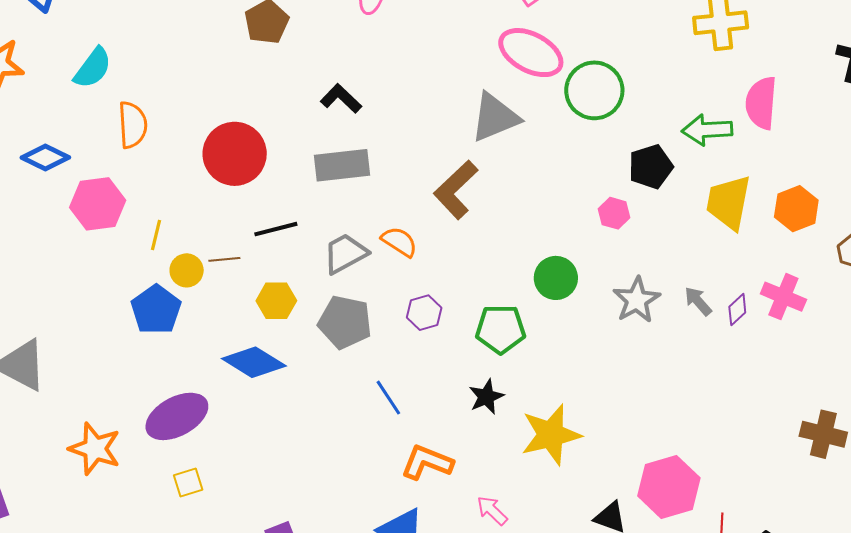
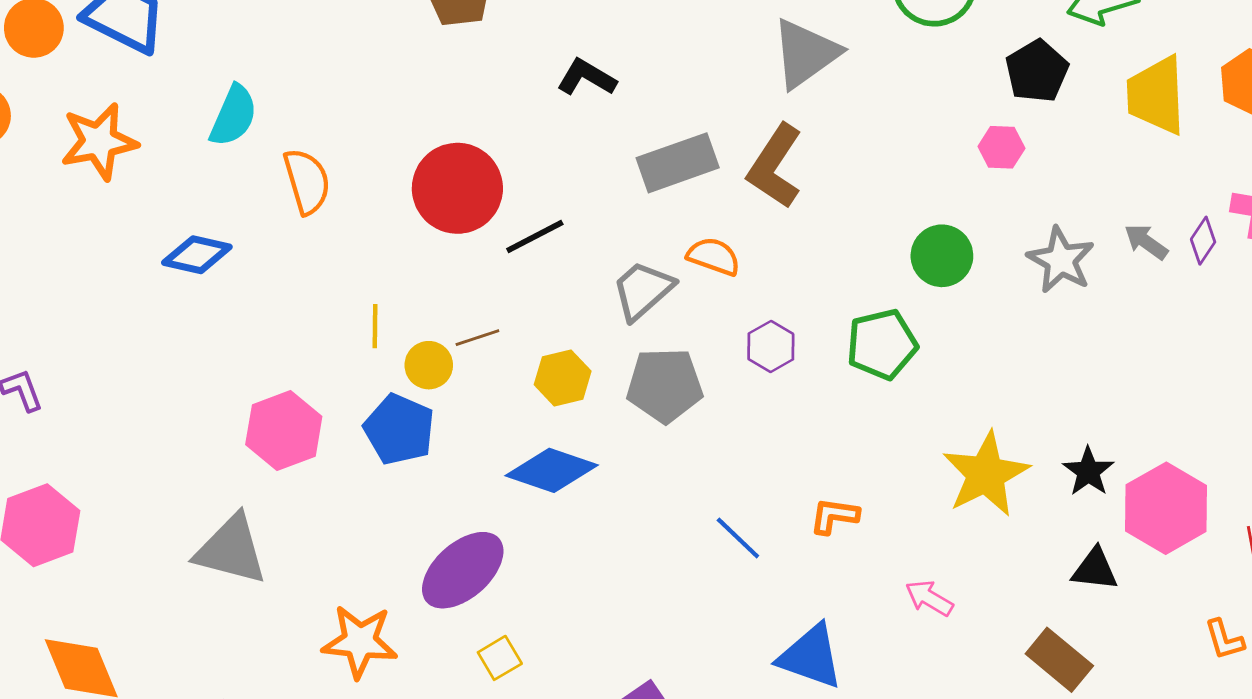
gray rectangle: (342, 165) -> (678, 163), moved
pink hexagon: (98, 204) -> (284, 430), moved
black line: (276, 229) -> (535, 236), moved
black star: (486, 397) -> (1088, 471), moved
blue line: (388, 398) -> (738, 538), moved
orange L-shape: (427, 462) -> (834, 516), moved, size x0.7

